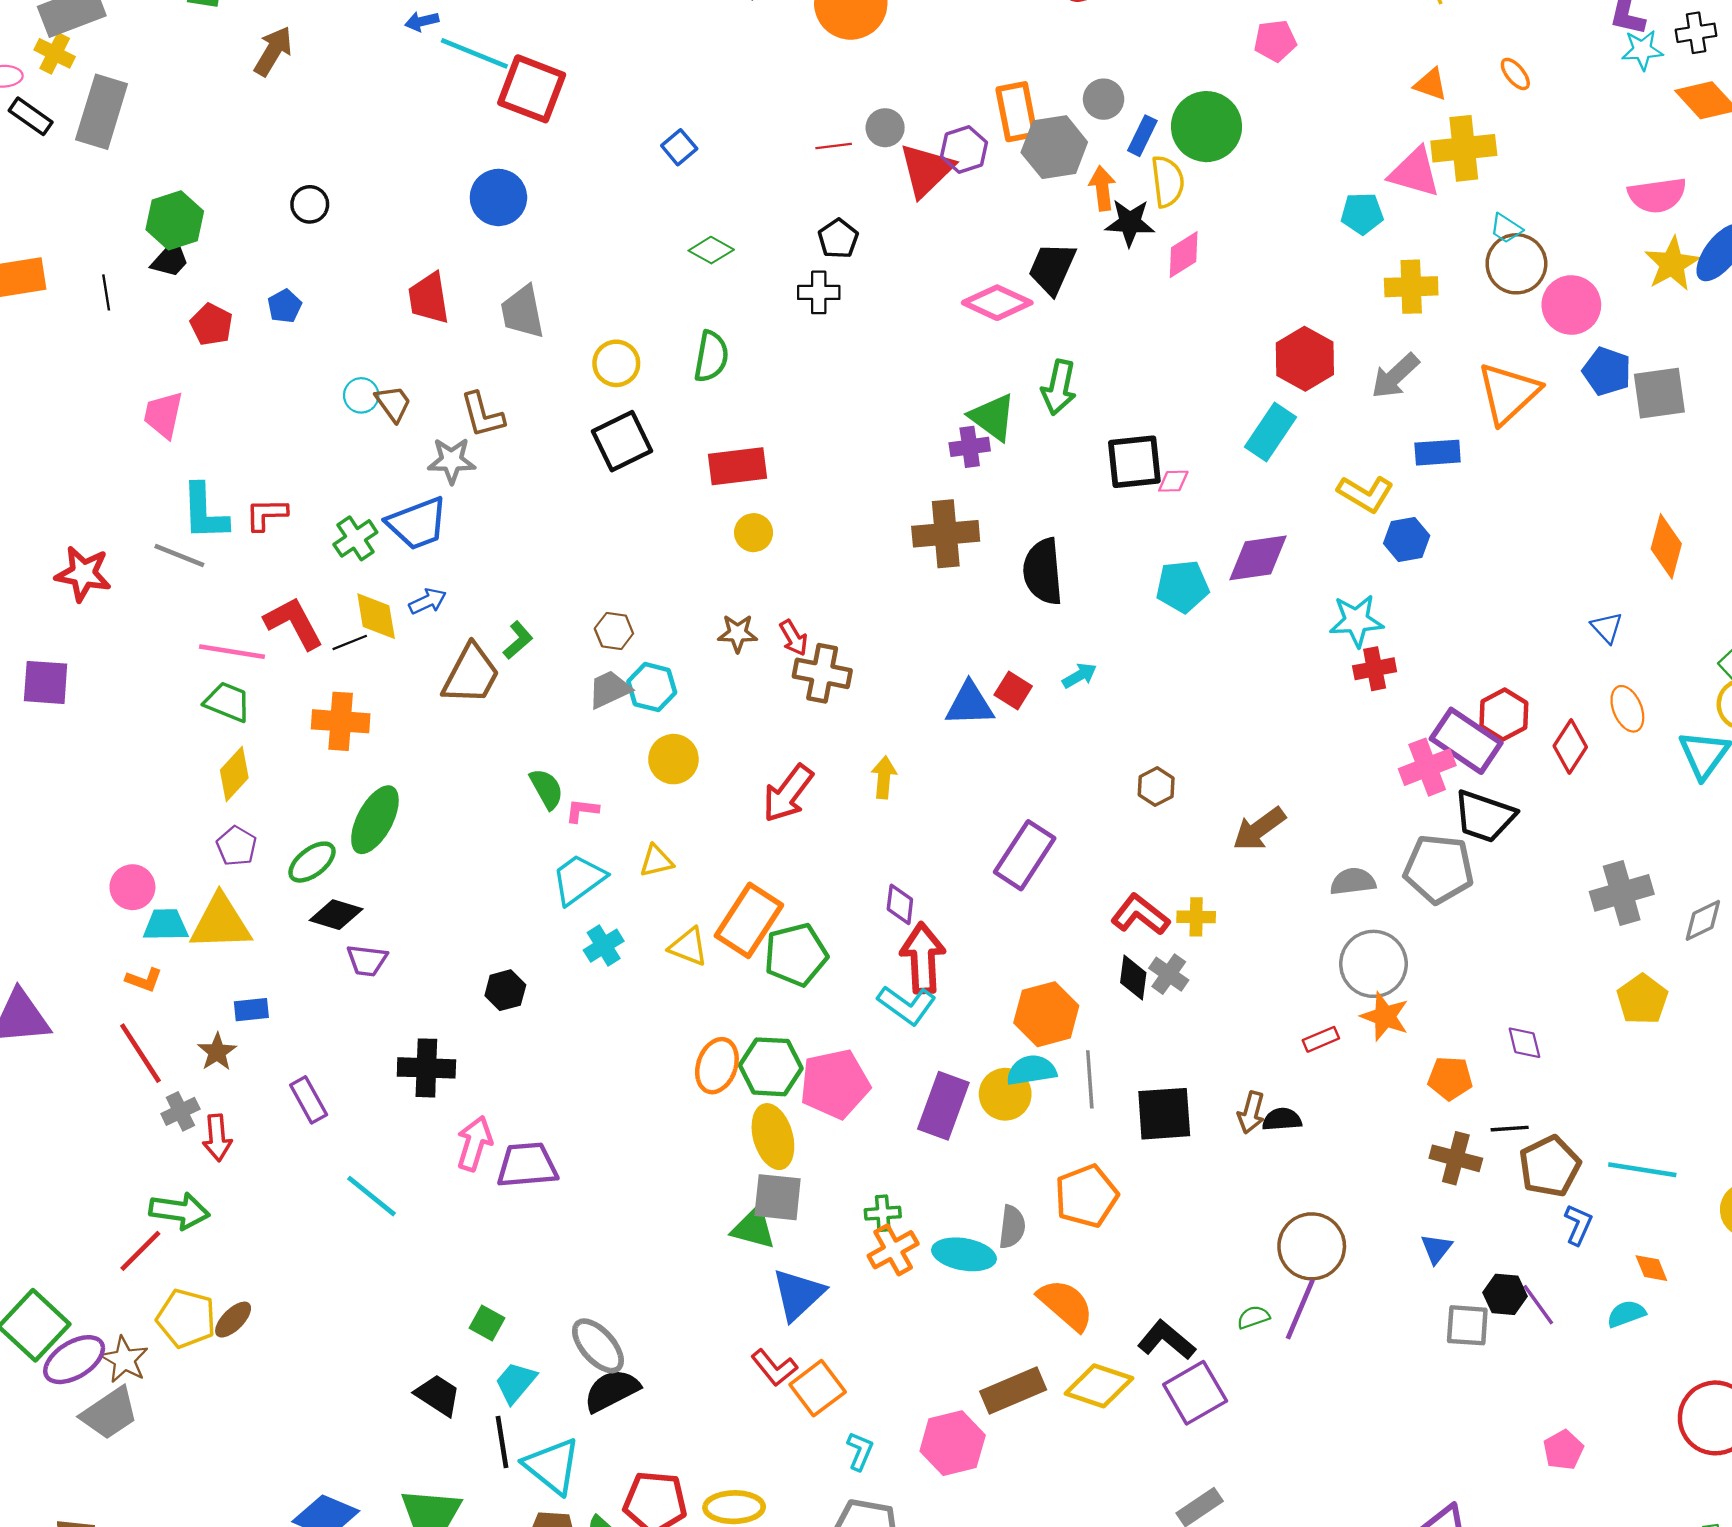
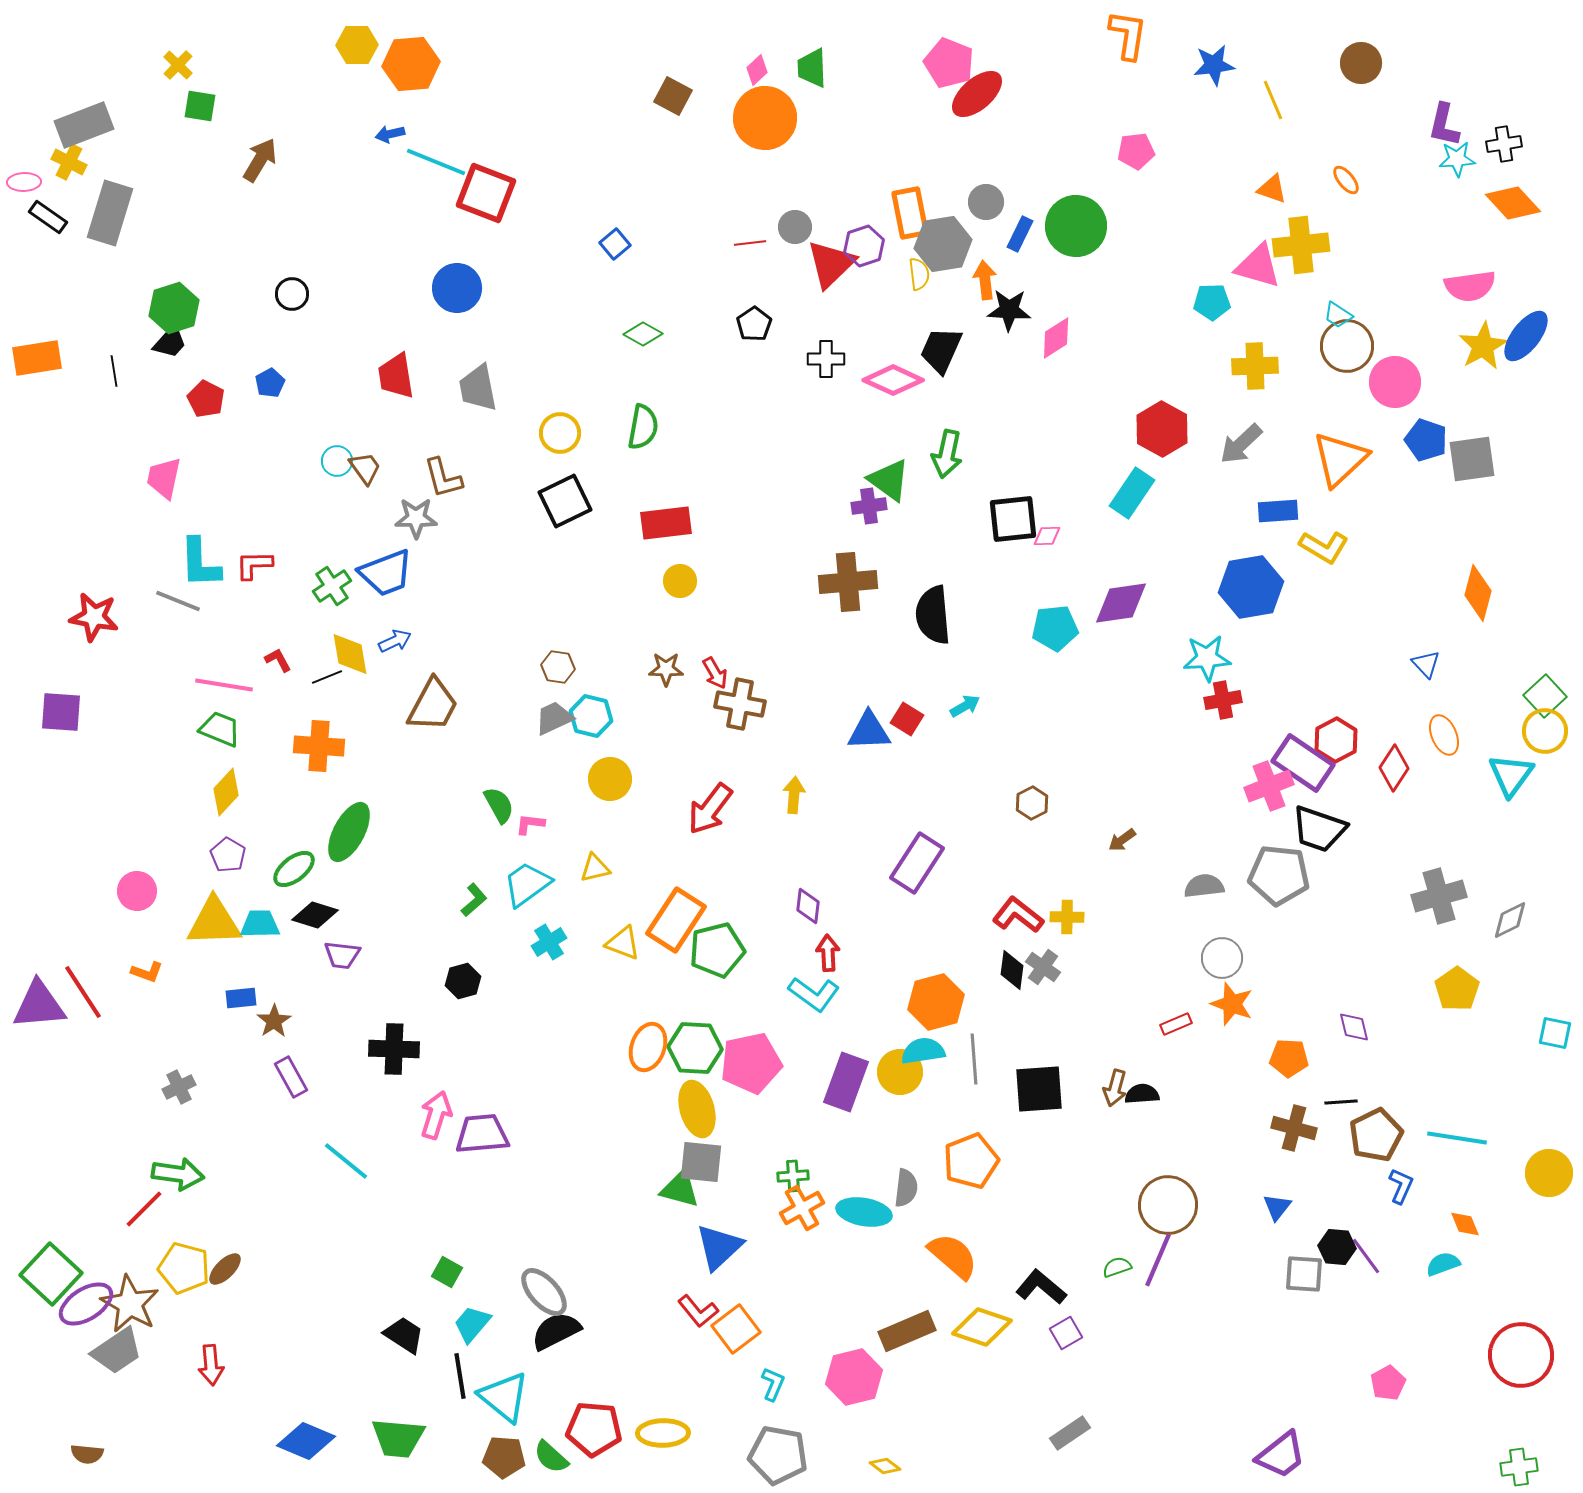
yellow semicircle: (1168, 181) -> (919, 274), moved, size x0.7
black cross: (819, 292) -> (826, 359), moved
yellow L-shape: (1365, 494) -> (1324, 547), moved
blue hexagon: (1407, 539) -> (1251, 587), size x1.6
red L-shape: (294, 623) -> (278, 660), size x0.5
green L-shape: (518, 640) -> (474, 900), moved
brown arrow: (1259, 829) -> (1122, 840), size x0.6
cyan trapezoid: (166, 925) -> (260, 924), moved
red arrow: (923, 958) -> (828, 953), size x0.6
gray circle: (1373, 964) -> (1222, 958), size x0.7
brown star: (217, 1052) -> (274, 1021), moved
red line: (140, 1053) -> (83, 992), moved
red arrow: (217, 1138) -> (211, 1365), moved
brown star: (124, 1360) -> (130, 1304), size x1.4
purple square: (1195, 1393) -> (1066, 1333), size x0.6

